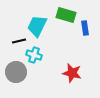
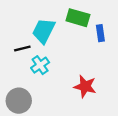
cyan cross: (34, 55) -> (40, 65), turned 35
gray circle: (16, 72) -> (19, 101), moved

